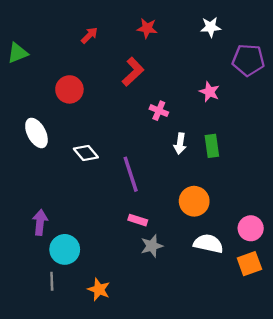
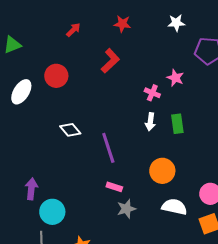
pink cross: (159, 111) -> (152, 93), moved
white ellipse: (36, 133) -> (21, 92), moved, turned 60

